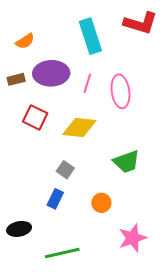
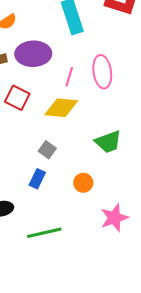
pink line: (87, 83) -> (69, 77), moved

